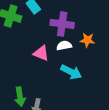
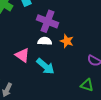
pink triangle: (41, 53) -> (22, 55), moved

